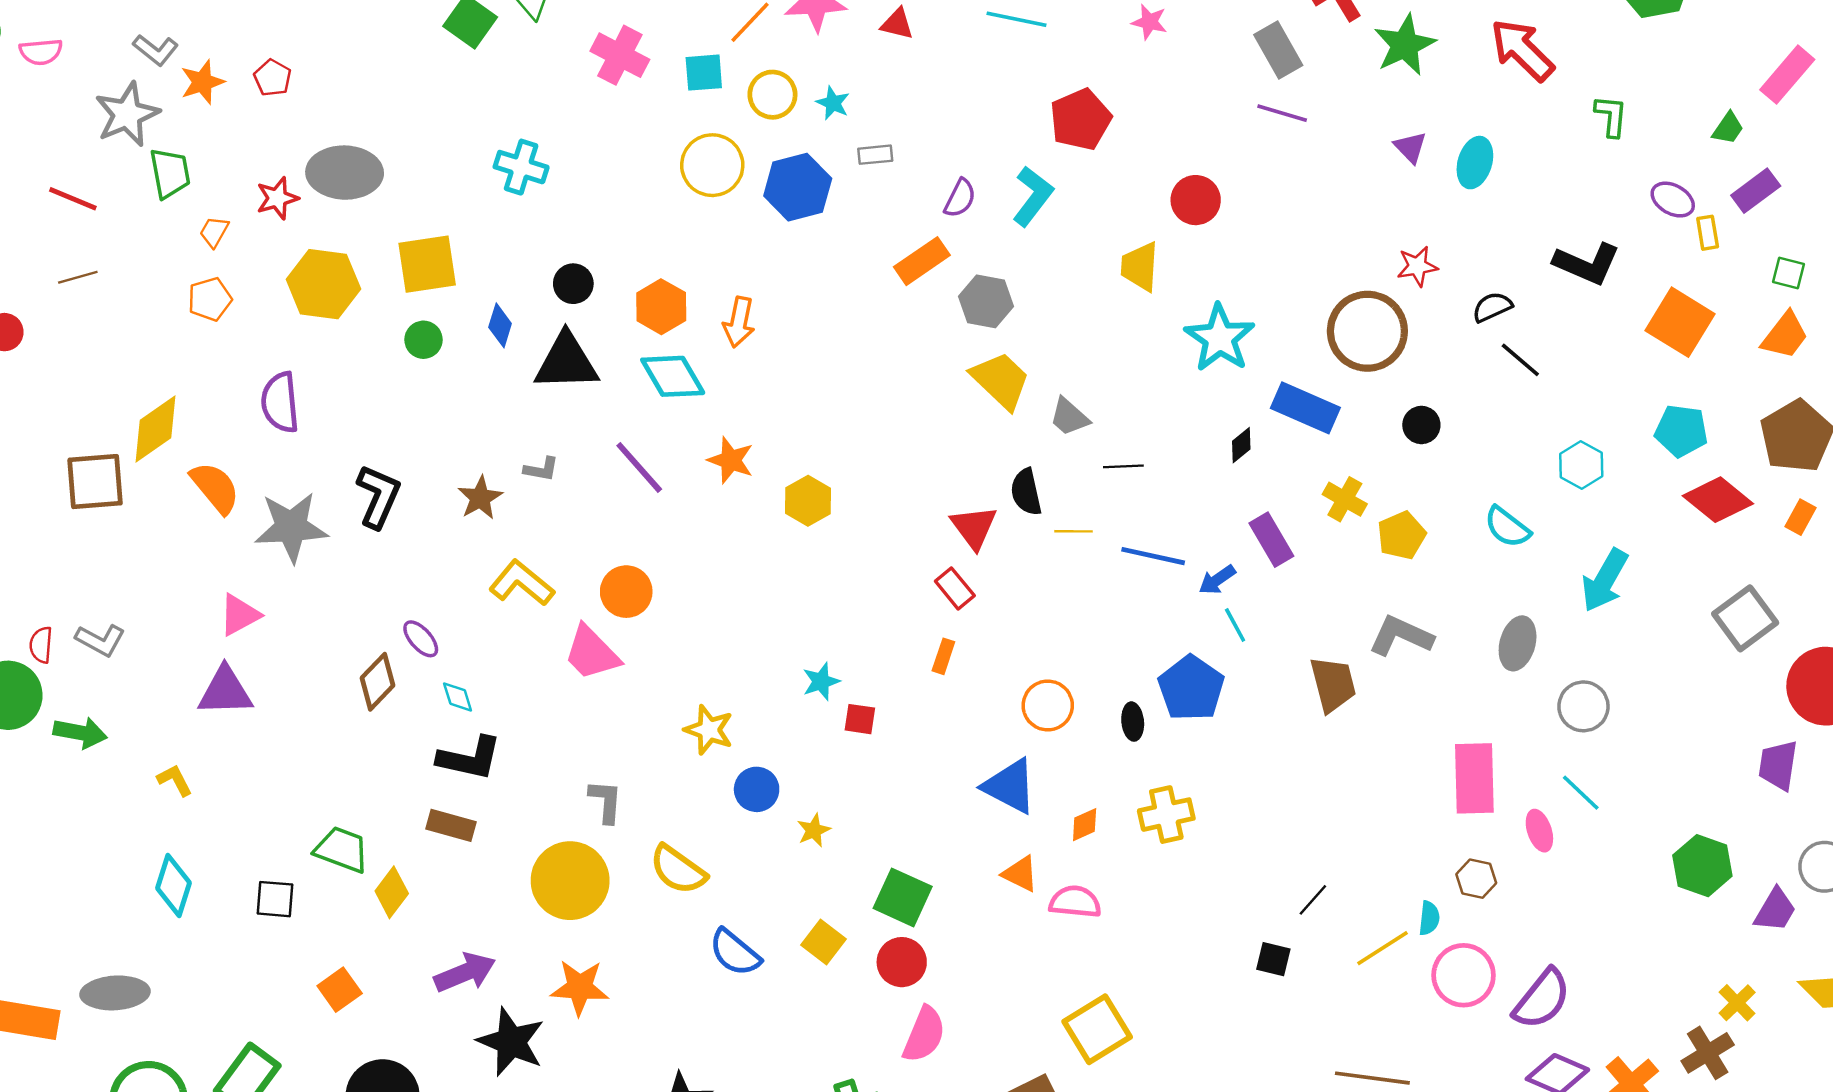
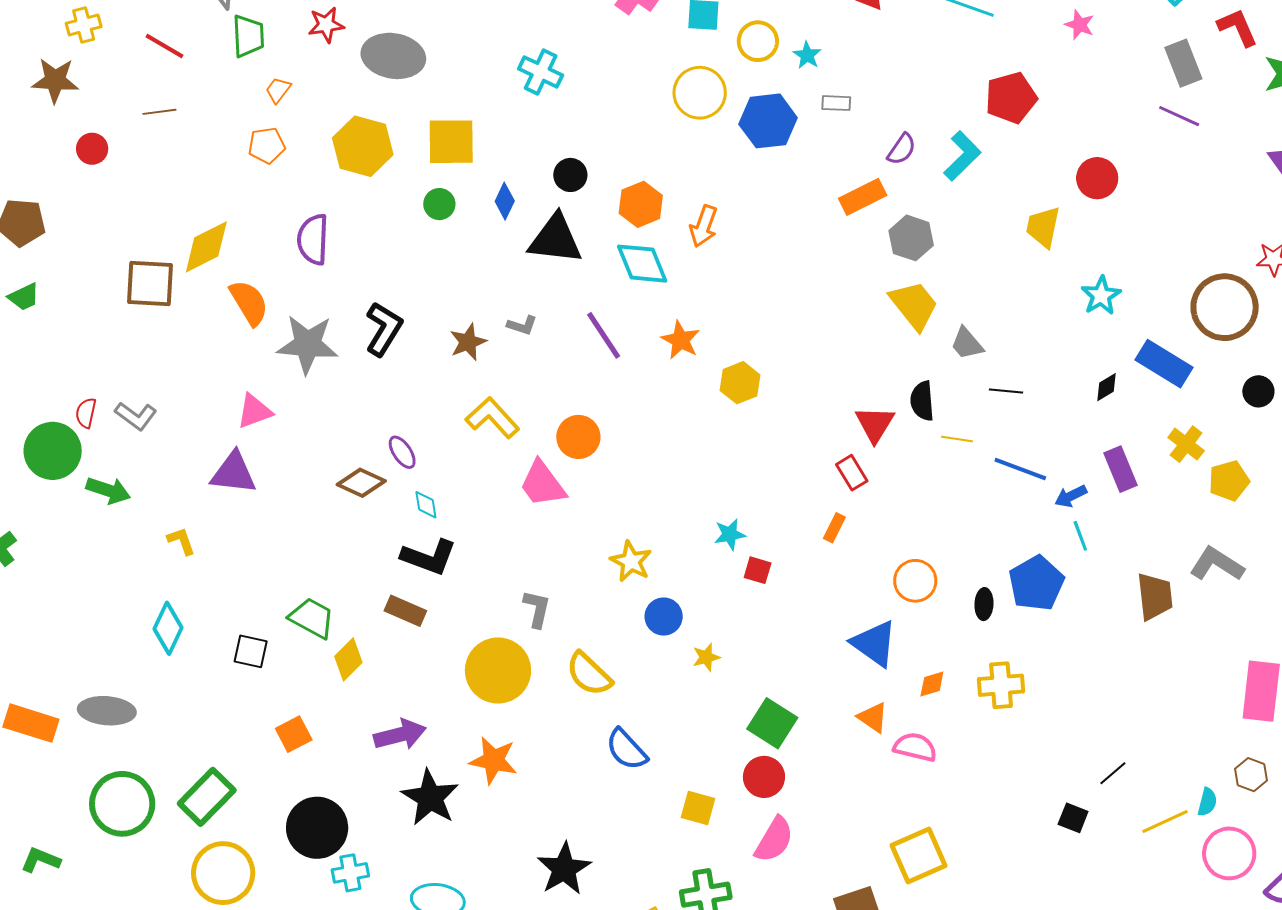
red star: (277, 198) -> (326, 25), moved
cyan star: (1220, 338) -> (1101, 296), size x0.7
brown diamond: (377, 682) -> (361, 483), turned 63
yellow square: (824, 942) -> (698, 808), moved, turned -30

